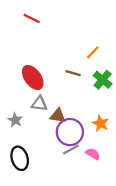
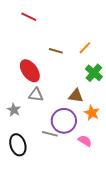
brown line: (73, 73) -> (56, 51), moved
brown triangle: (58, 116) -> (76, 96), moved
gray line: (71, 150) -> (50, 134), moved, turned 42

